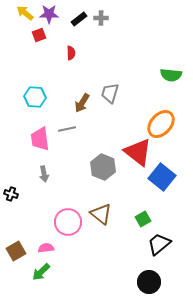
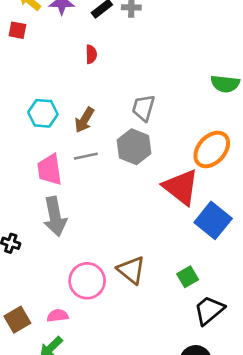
red square: (39, 35) -> (17, 30), moved, turned 32
brown arrow: (82, 103) -> (84, 120), moved
gray hexagon: (103, 167) -> (134, 147), moved
gray arrow: (44, 174) -> (55, 216), size x1.8

